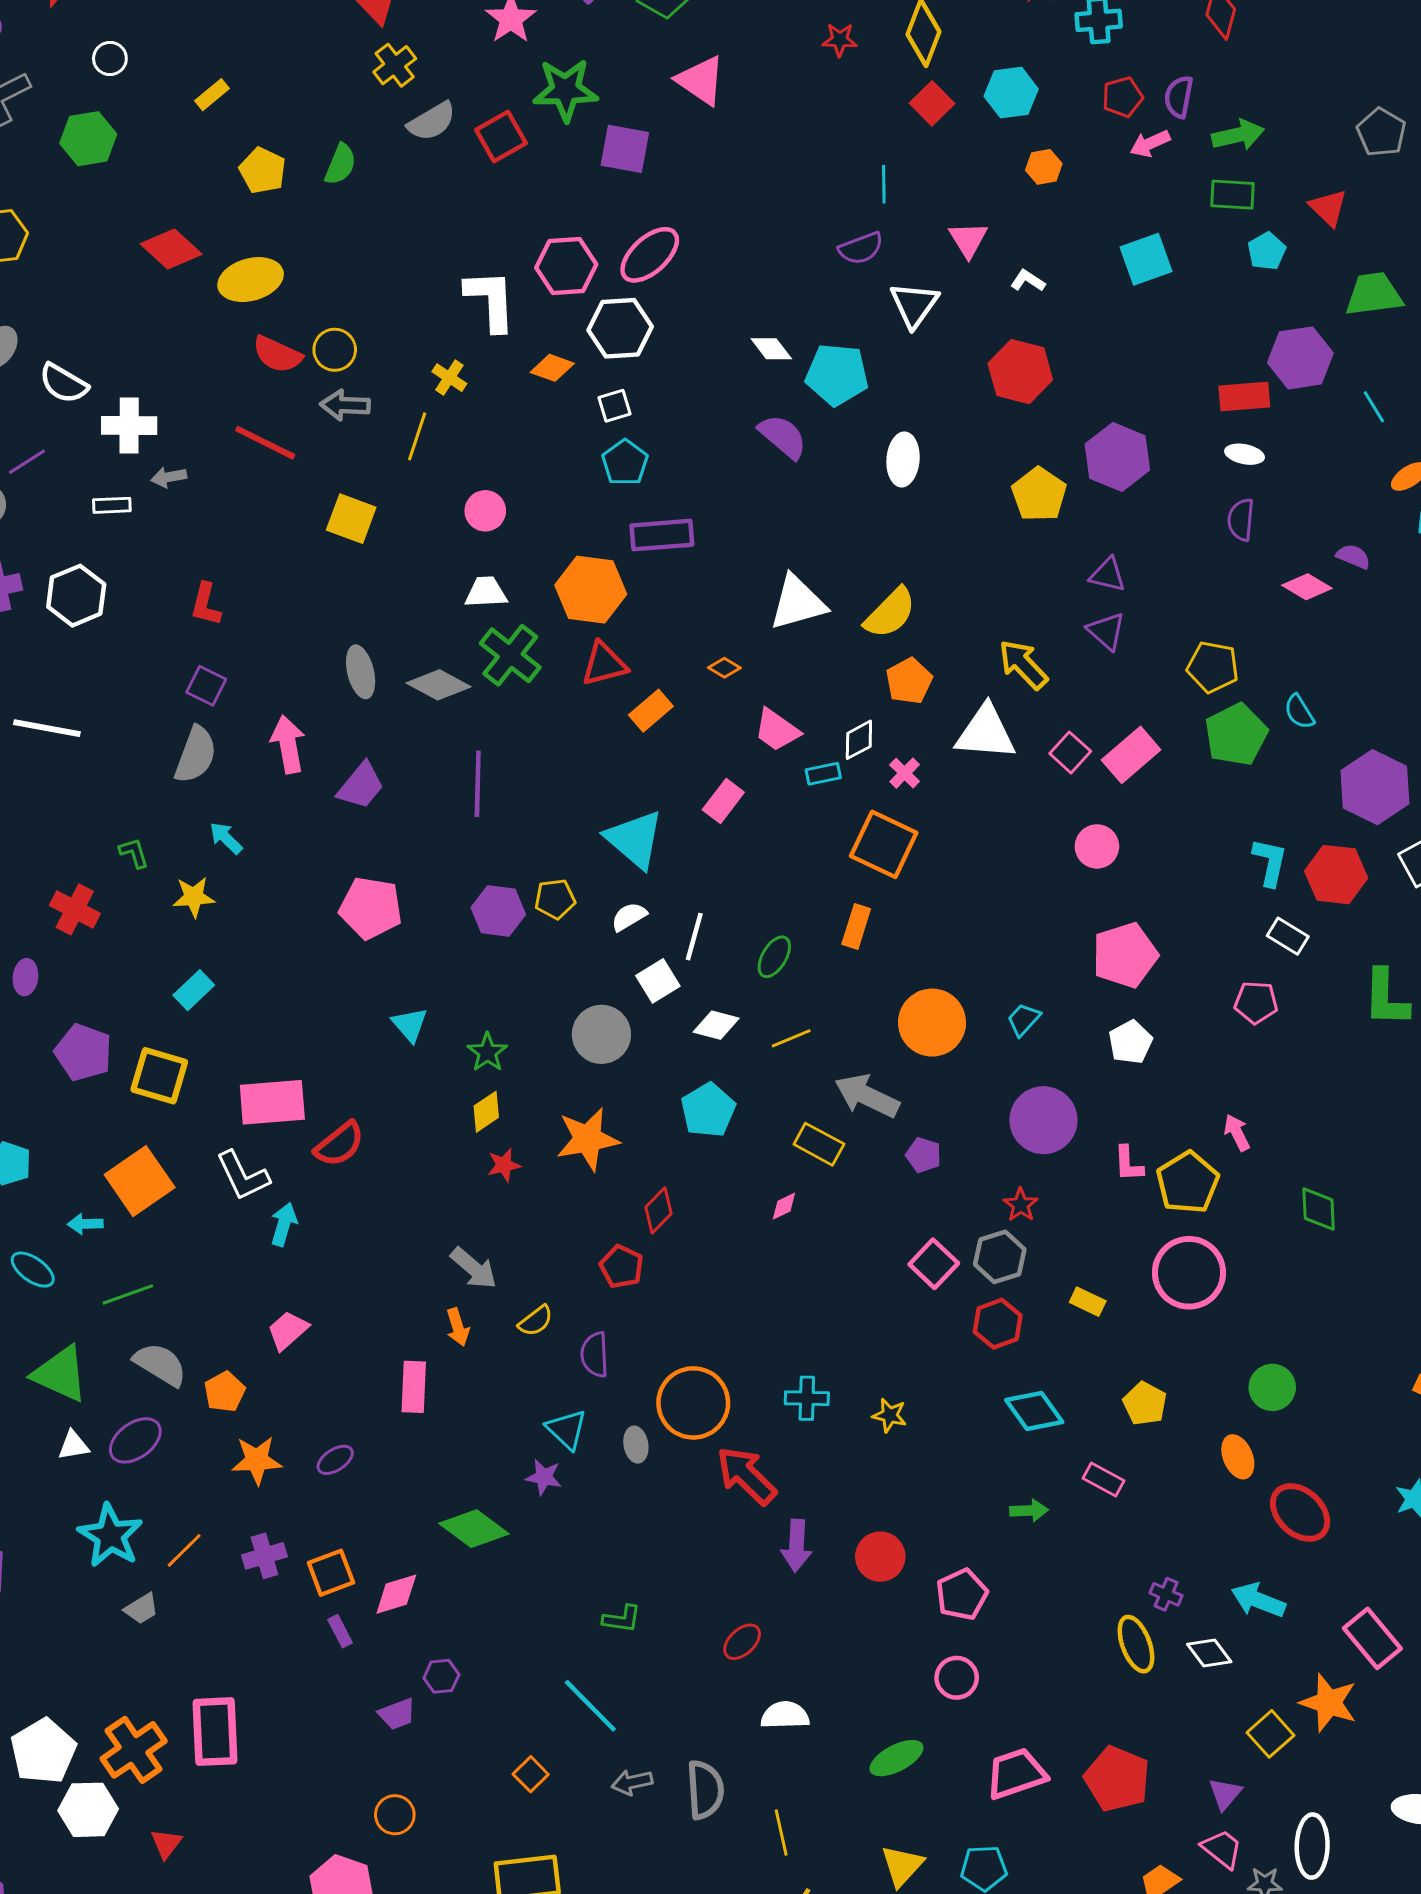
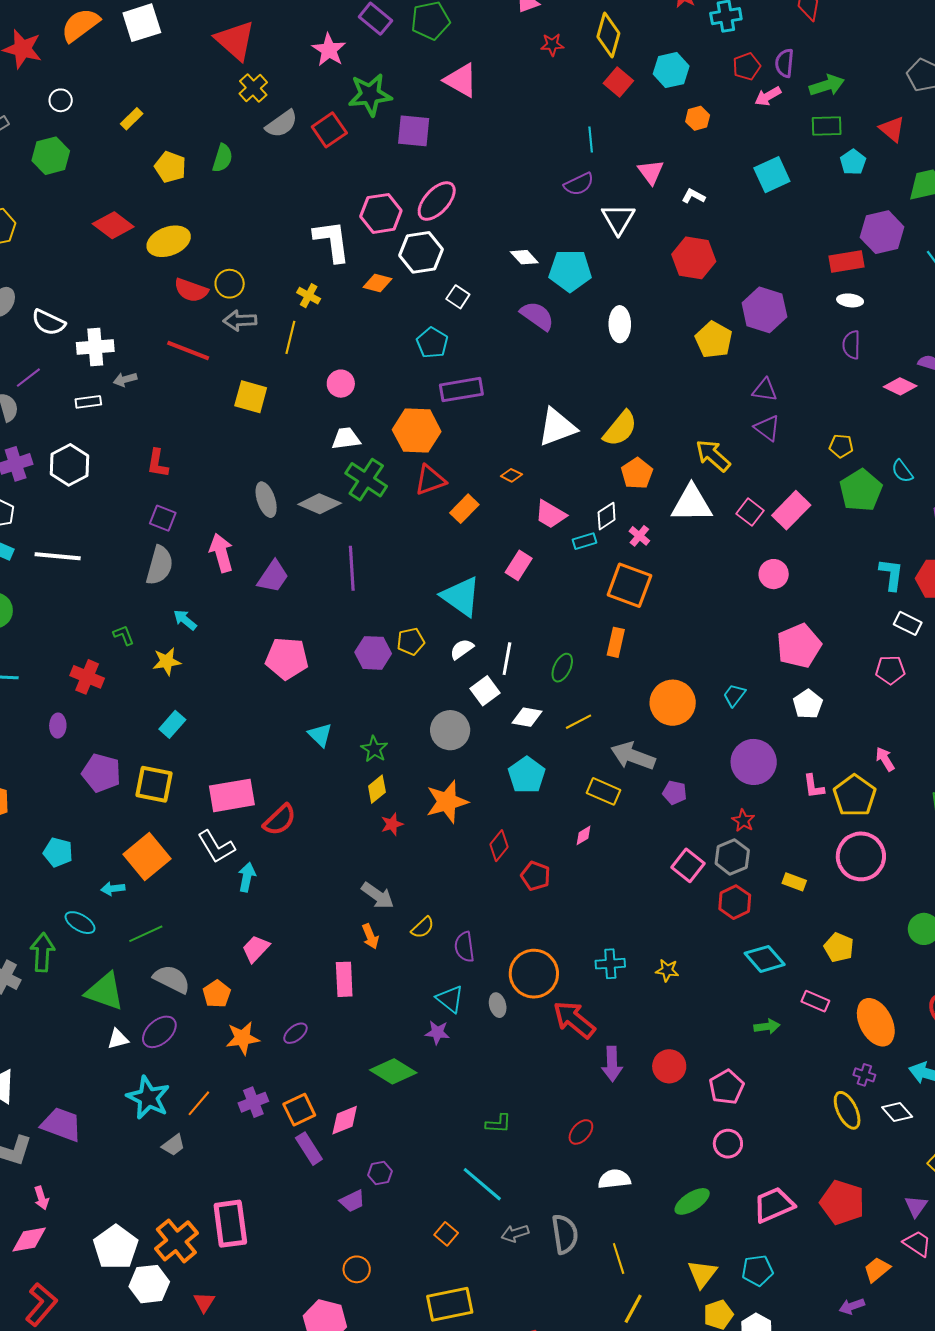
white square: (614, 406) -> (458, 297), moved, turned -35
yellow pentagon: (1213, 667) -> (841, 446), size x0.7
red pentagon: (622, 1267) -> (536, 876), moved
orange ellipse: (1238, 1457) -> (876, 1022), moved, size x1.6
purple rectangle: (340, 1631) -> (309, 1149), size x1.5

